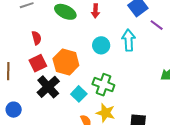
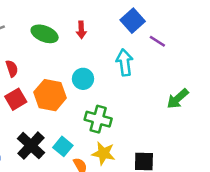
cyan circle: (101, 45) -> (83, 79), moved
black cross: (48, 87) -> (31, 146), moved
cyan square: (79, 94) -> (63, 146), moved

